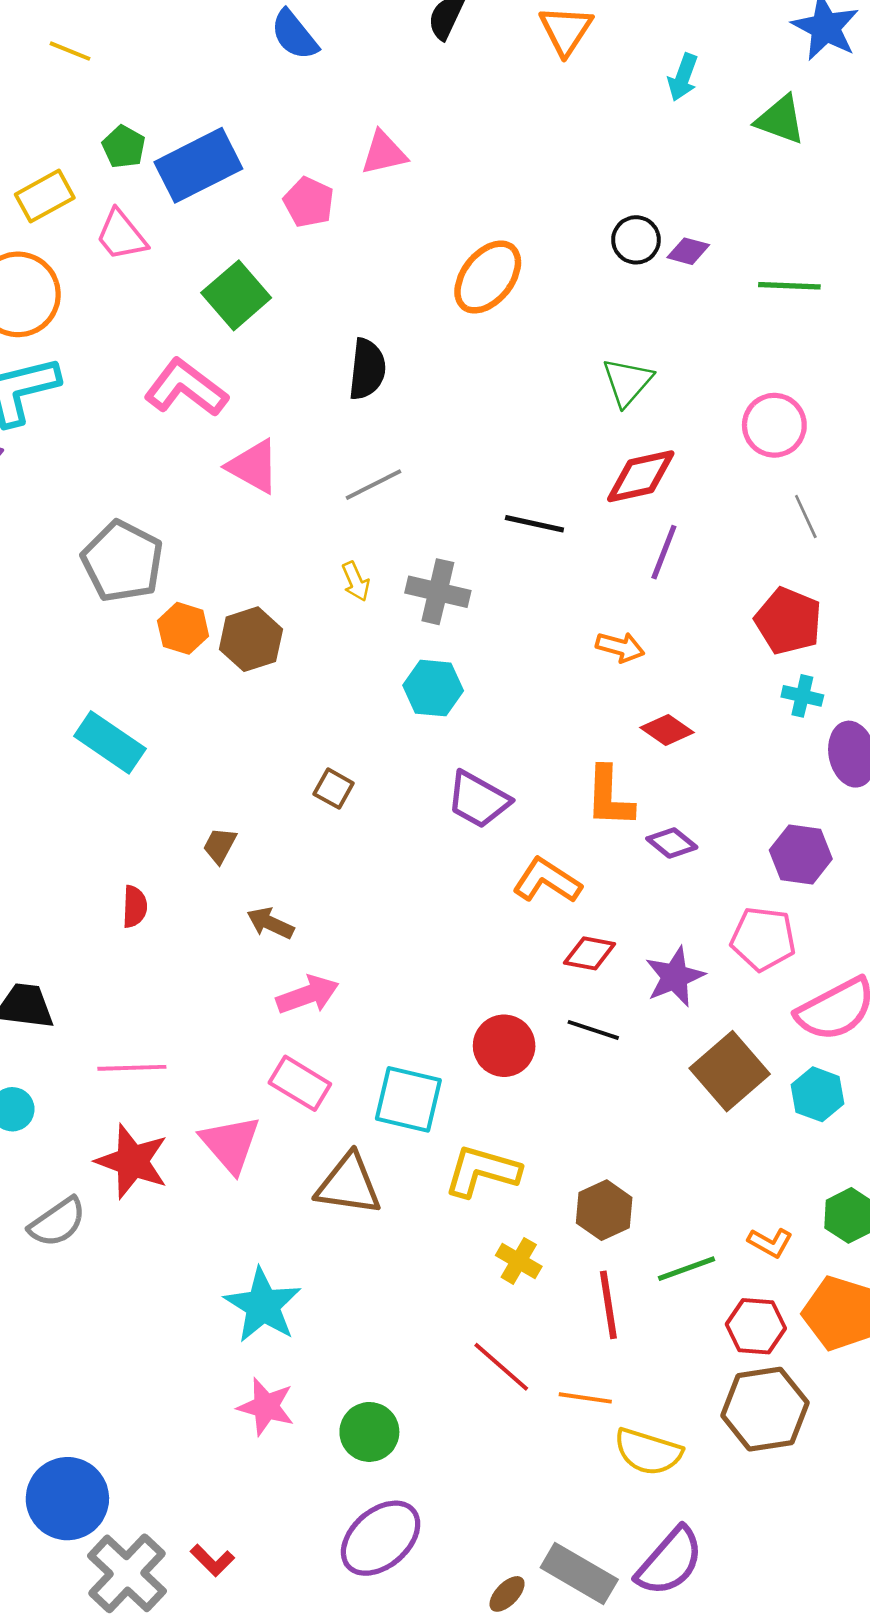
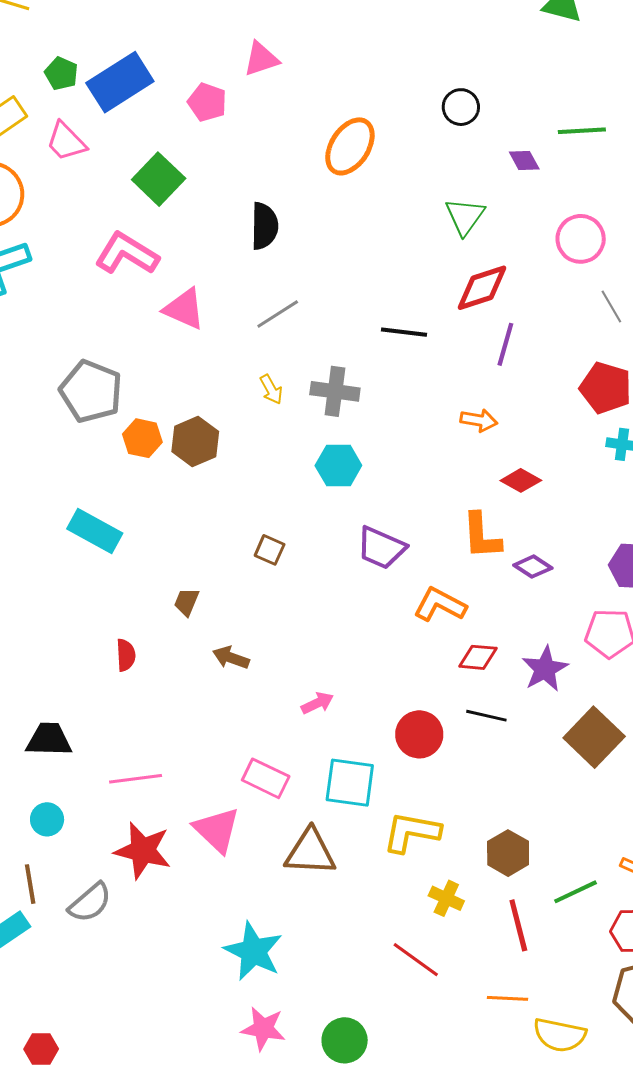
purple diamond: (688, 251) -> (524, 160), moved, turned 52
pink arrow: (308, 995) -> (317, 703), moved, size x0.7
red line: (501, 1367) -> (416, 960), moved

